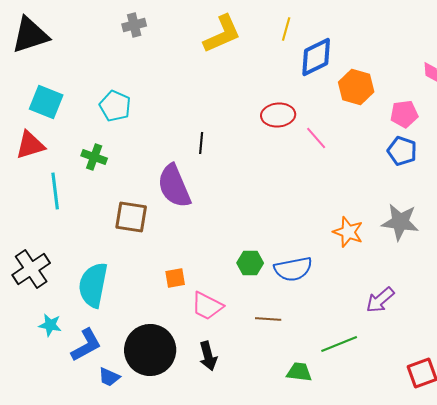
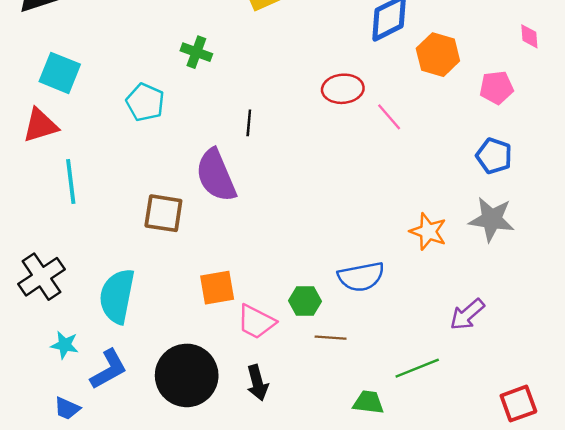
cyan pentagon: (115, 106) -> (145, 102), moved
blue pentagon: (402, 151) -> (494, 156), moved
green cross: (94, 157) -> (196, 52), moved
green hexagon: (250, 263) -> (305, 301), moved
orange square: (175, 278) -> (217, 288), size x1.4
blue trapezoid: (109, 377) -> (67, 408), moved

